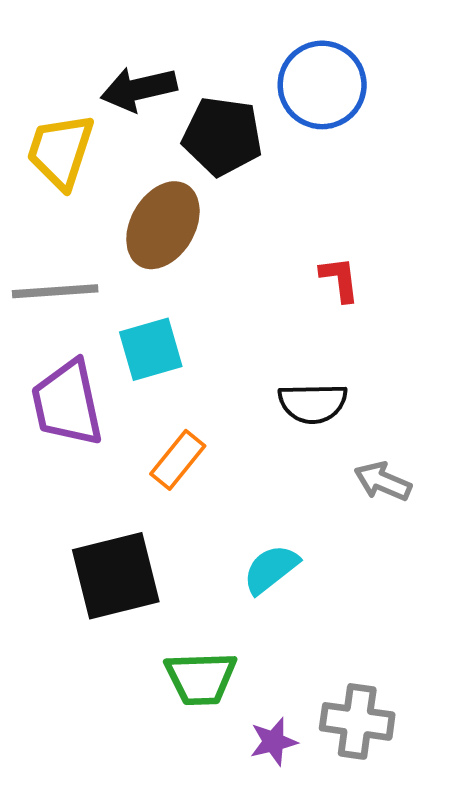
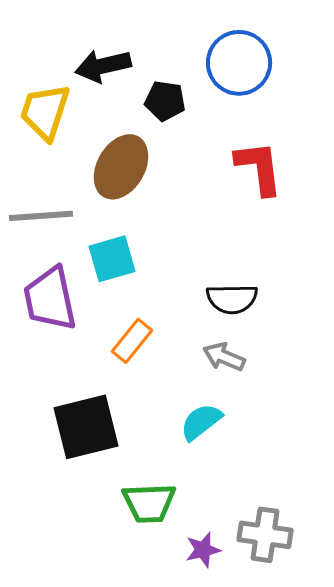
black pentagon: (222, 136) -> (165, 101), size x0.7
red L-shape: (340, 279) -> (259, 168), moved, size x1.6
gray arrow: (383, 481) -> (224, 357), moved

